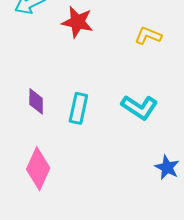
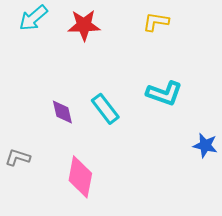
cyan rectangle: (78, 108) -> (105, 109), turned -36

